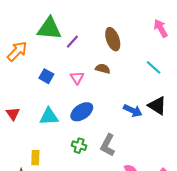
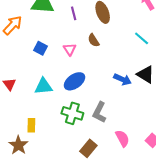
purple line: (72, 42) -> (74, 13), moved, turned -56
brown semicircle: (103, 69) -> (94, 40), turned -136
green cross: (79, 146) -> (72, 113), size x1.5

